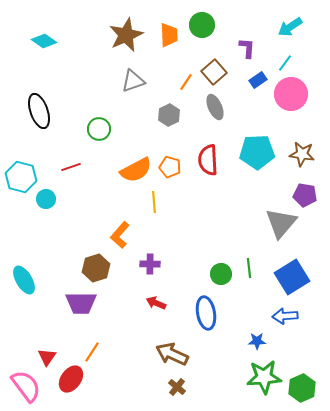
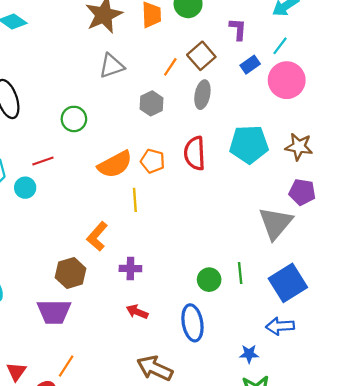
gray ellipse: (215, 107) -> (202, 95), turned 35
cyan circle: (46, 199) -> (25, 188), moved

